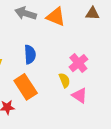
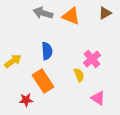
brown triangle: (92, 13) -> (105, 13), turned -32
pink triangle: (80, 95) -> (98, 98), moved

